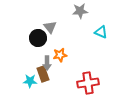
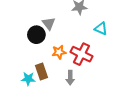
gray arrow: (47, 63) -> (70, 78), moved
red cross: (88, 83) -> (81, 54), moved, turned 35

